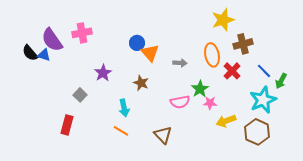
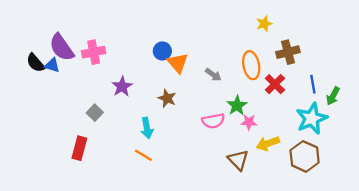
yellow star: (223, 20) -> (264, 24), size x0.6
pink cross: (82, 33) -> (94, 52), moved
gray arrow: (180, 63) -> (213, 75), turned 32
blue line: (264, 71) -> (313, 84), turned 35
brown triangle: (163, 135) -> (238, 160), moved

